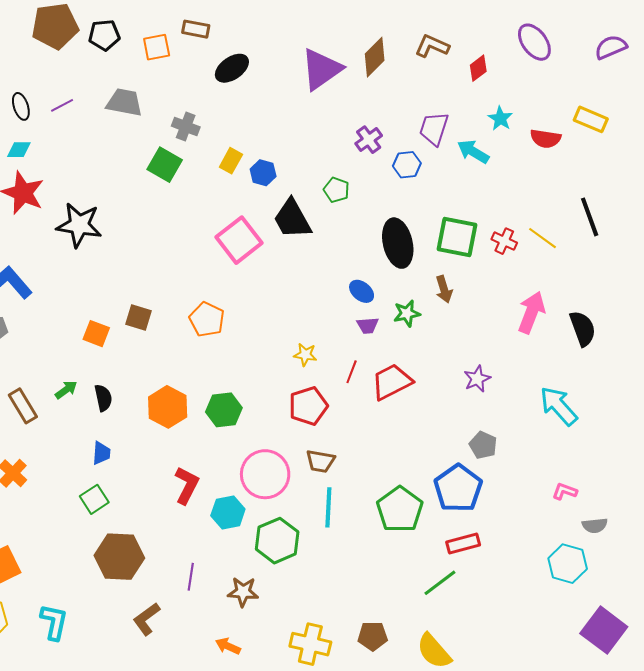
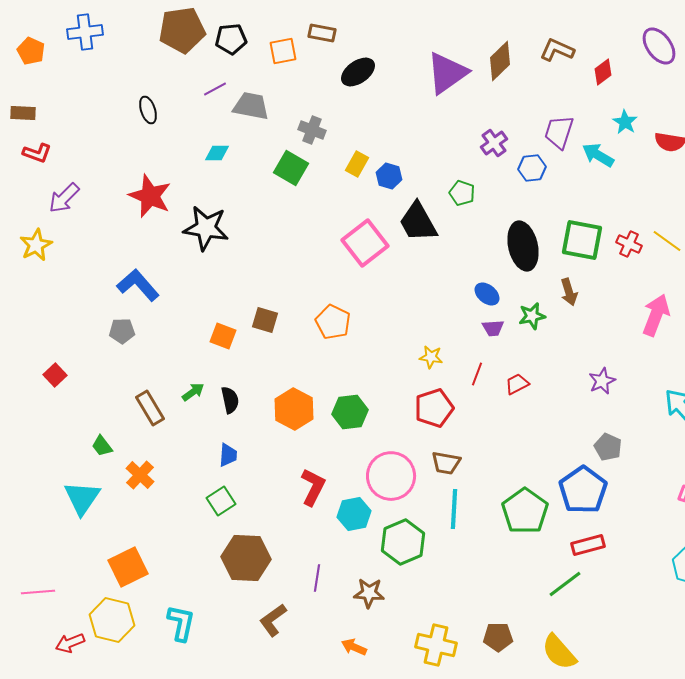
purple line: (62, 105) -> (215, 89), moved
cyan diamond: (19, 150) -> (217, 153), moved
red trapezoid: (392, 382) -> (517, 384), size x0.6

